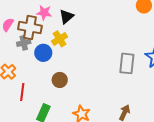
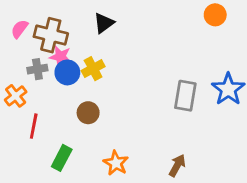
pink star: (44, 13) -> (60, 57), moved
yellow cross: (60, 39) -> (93, 69), moved
gray cross: (24, 43) -> (37, 69), moved

